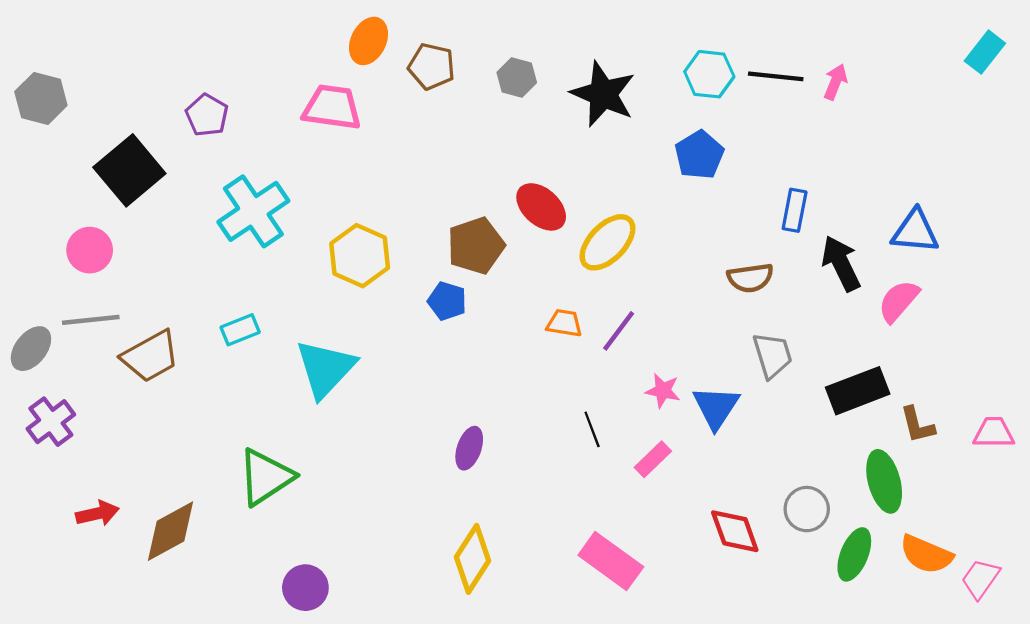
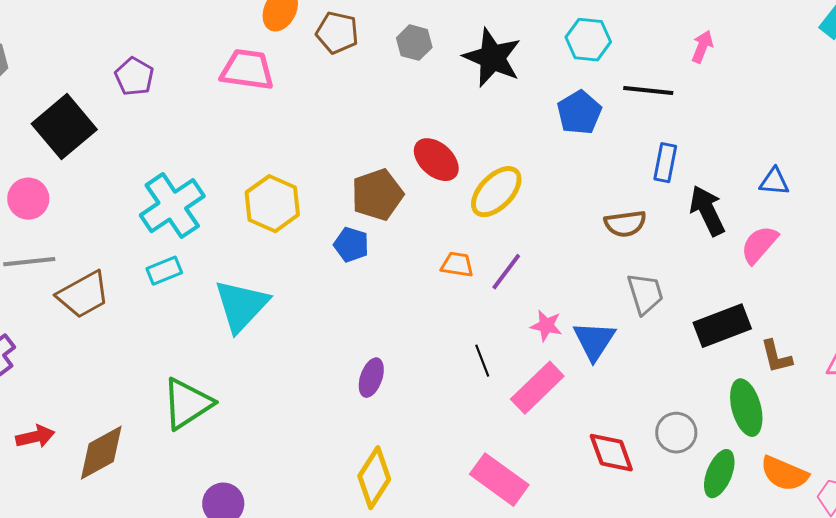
black line: (776, 76) -> (648, 91), moved
cyan cross: (253, 211) -> (172, 206), moved
blue triangle: (915, 231) -> (774, 182), size x0.7
pink rectangle: (653, 459) -> (537, 388), size x1.6

